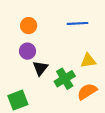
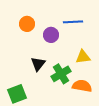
purple circle: (27, 51) -> (51, 35), moved
orange semicircle: (87, 92) -> (82, 86), turned 42

